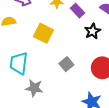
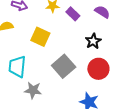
black star: (92, 31) -> (93, 41), moved
gray square: (66, 64) -> (64, 66), size x1.6

